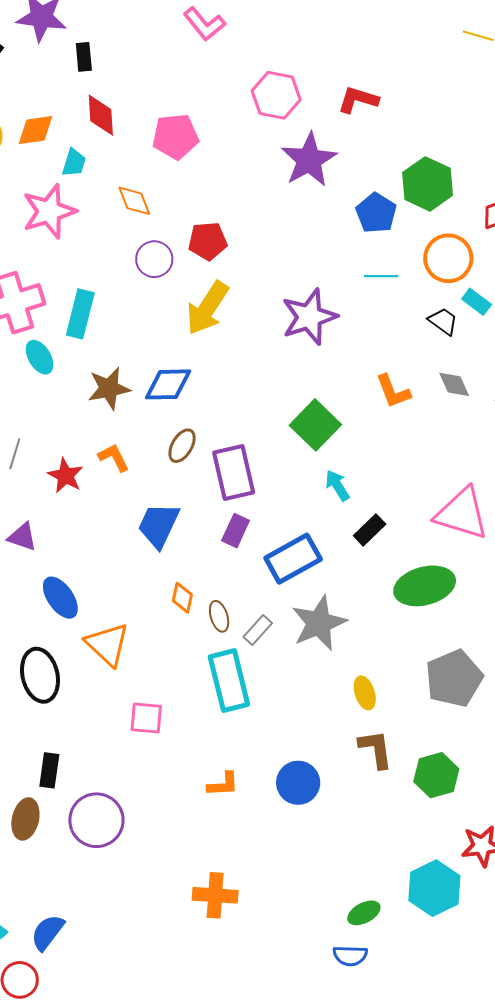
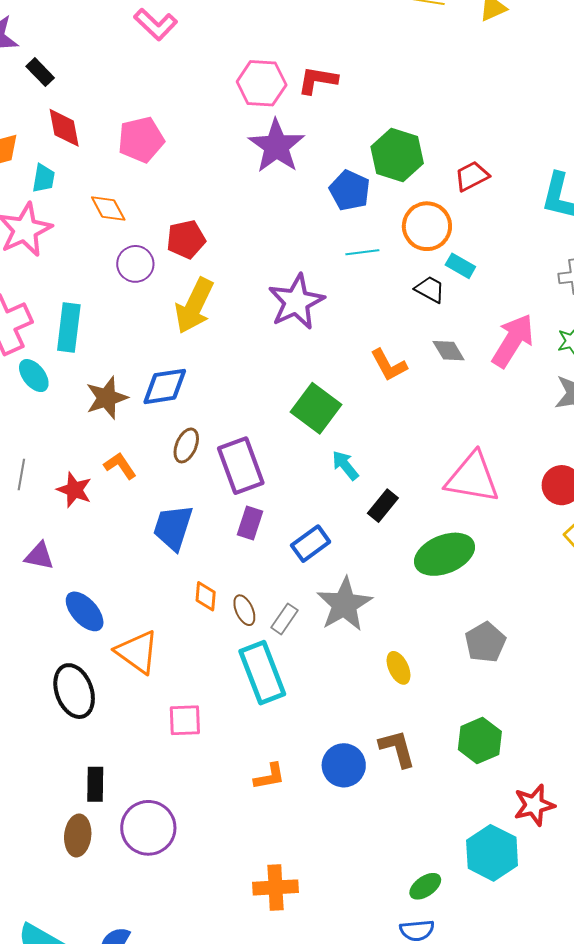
black rectangle: (84, 57) -> (40, 72), turned -32
pink hexagon: (276, 95) -> (262, 83), moved
blue rectangle: (293, 559) -> (311, 544), size x0.7
gray pentagon: (454, 678) -> (485, 642), size x0.7
brown L-shape: (376, 749) -> (397, 748), moved

